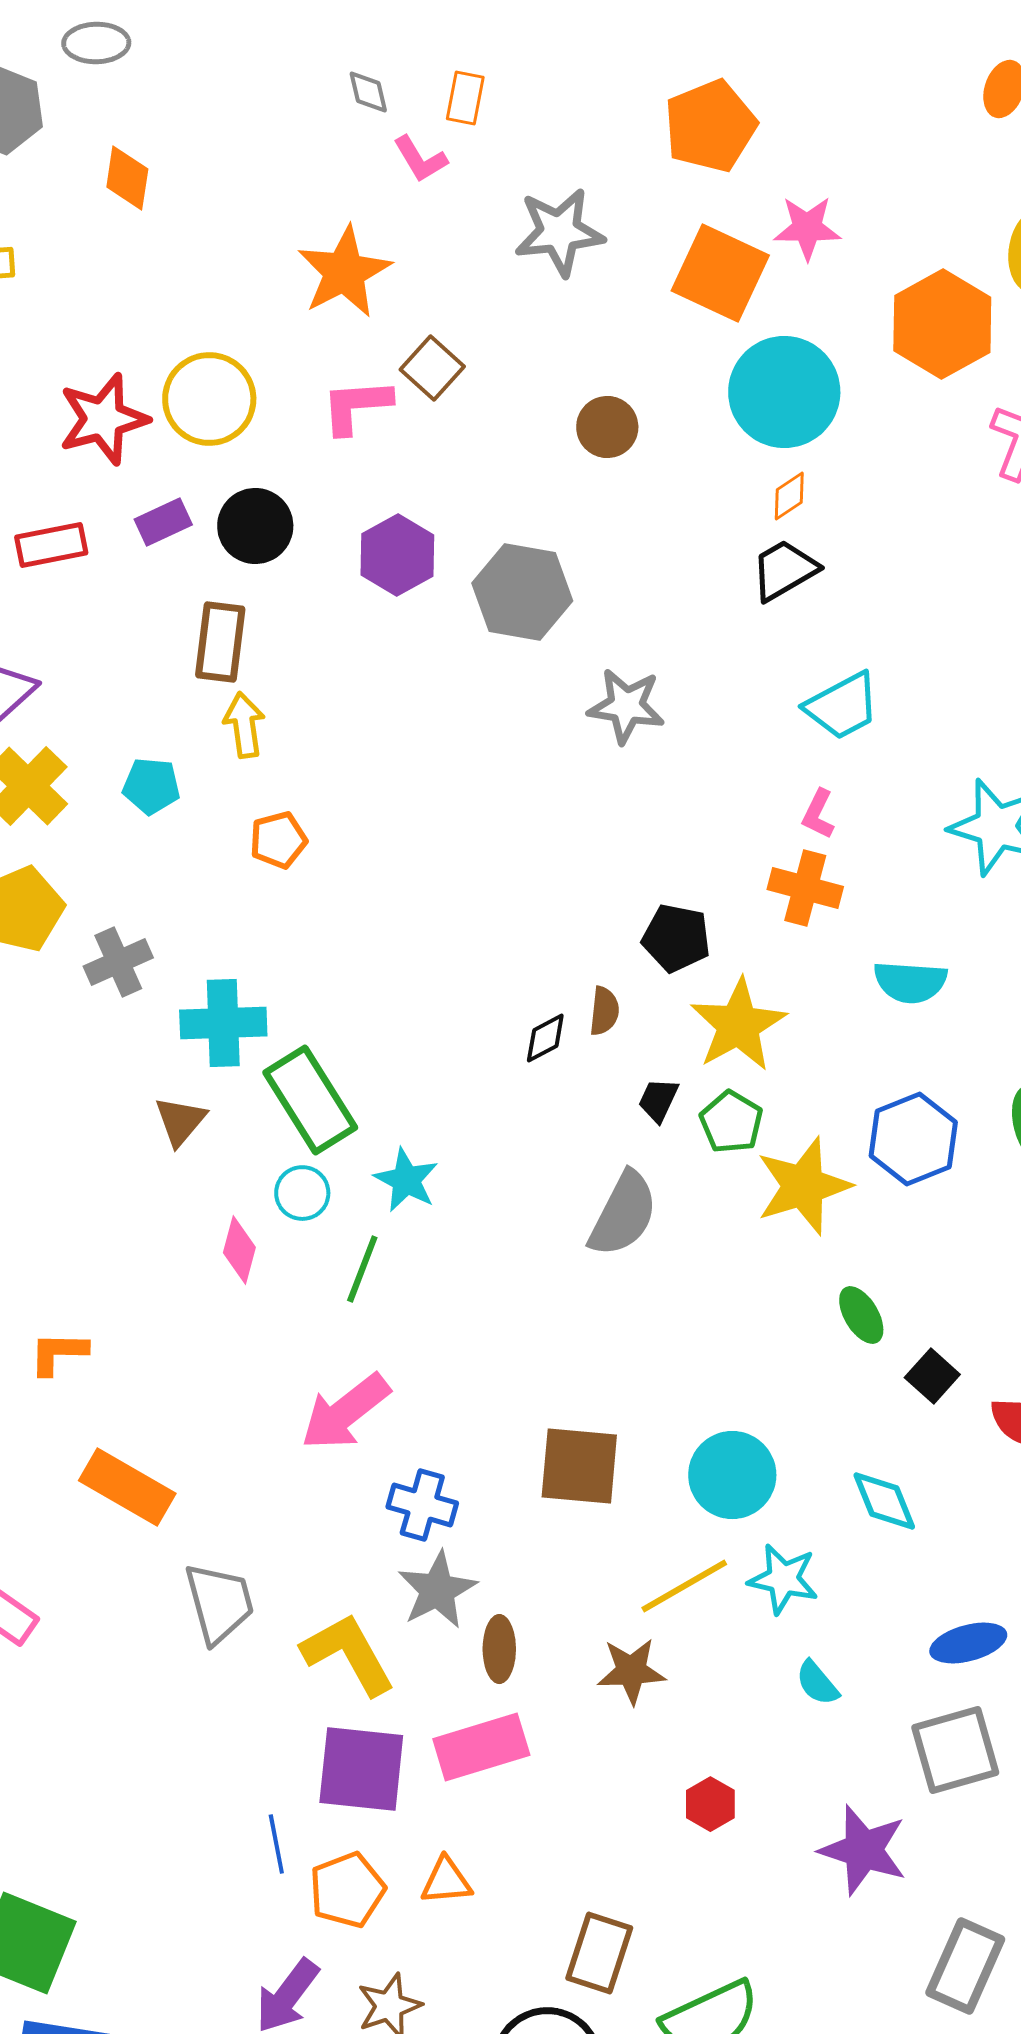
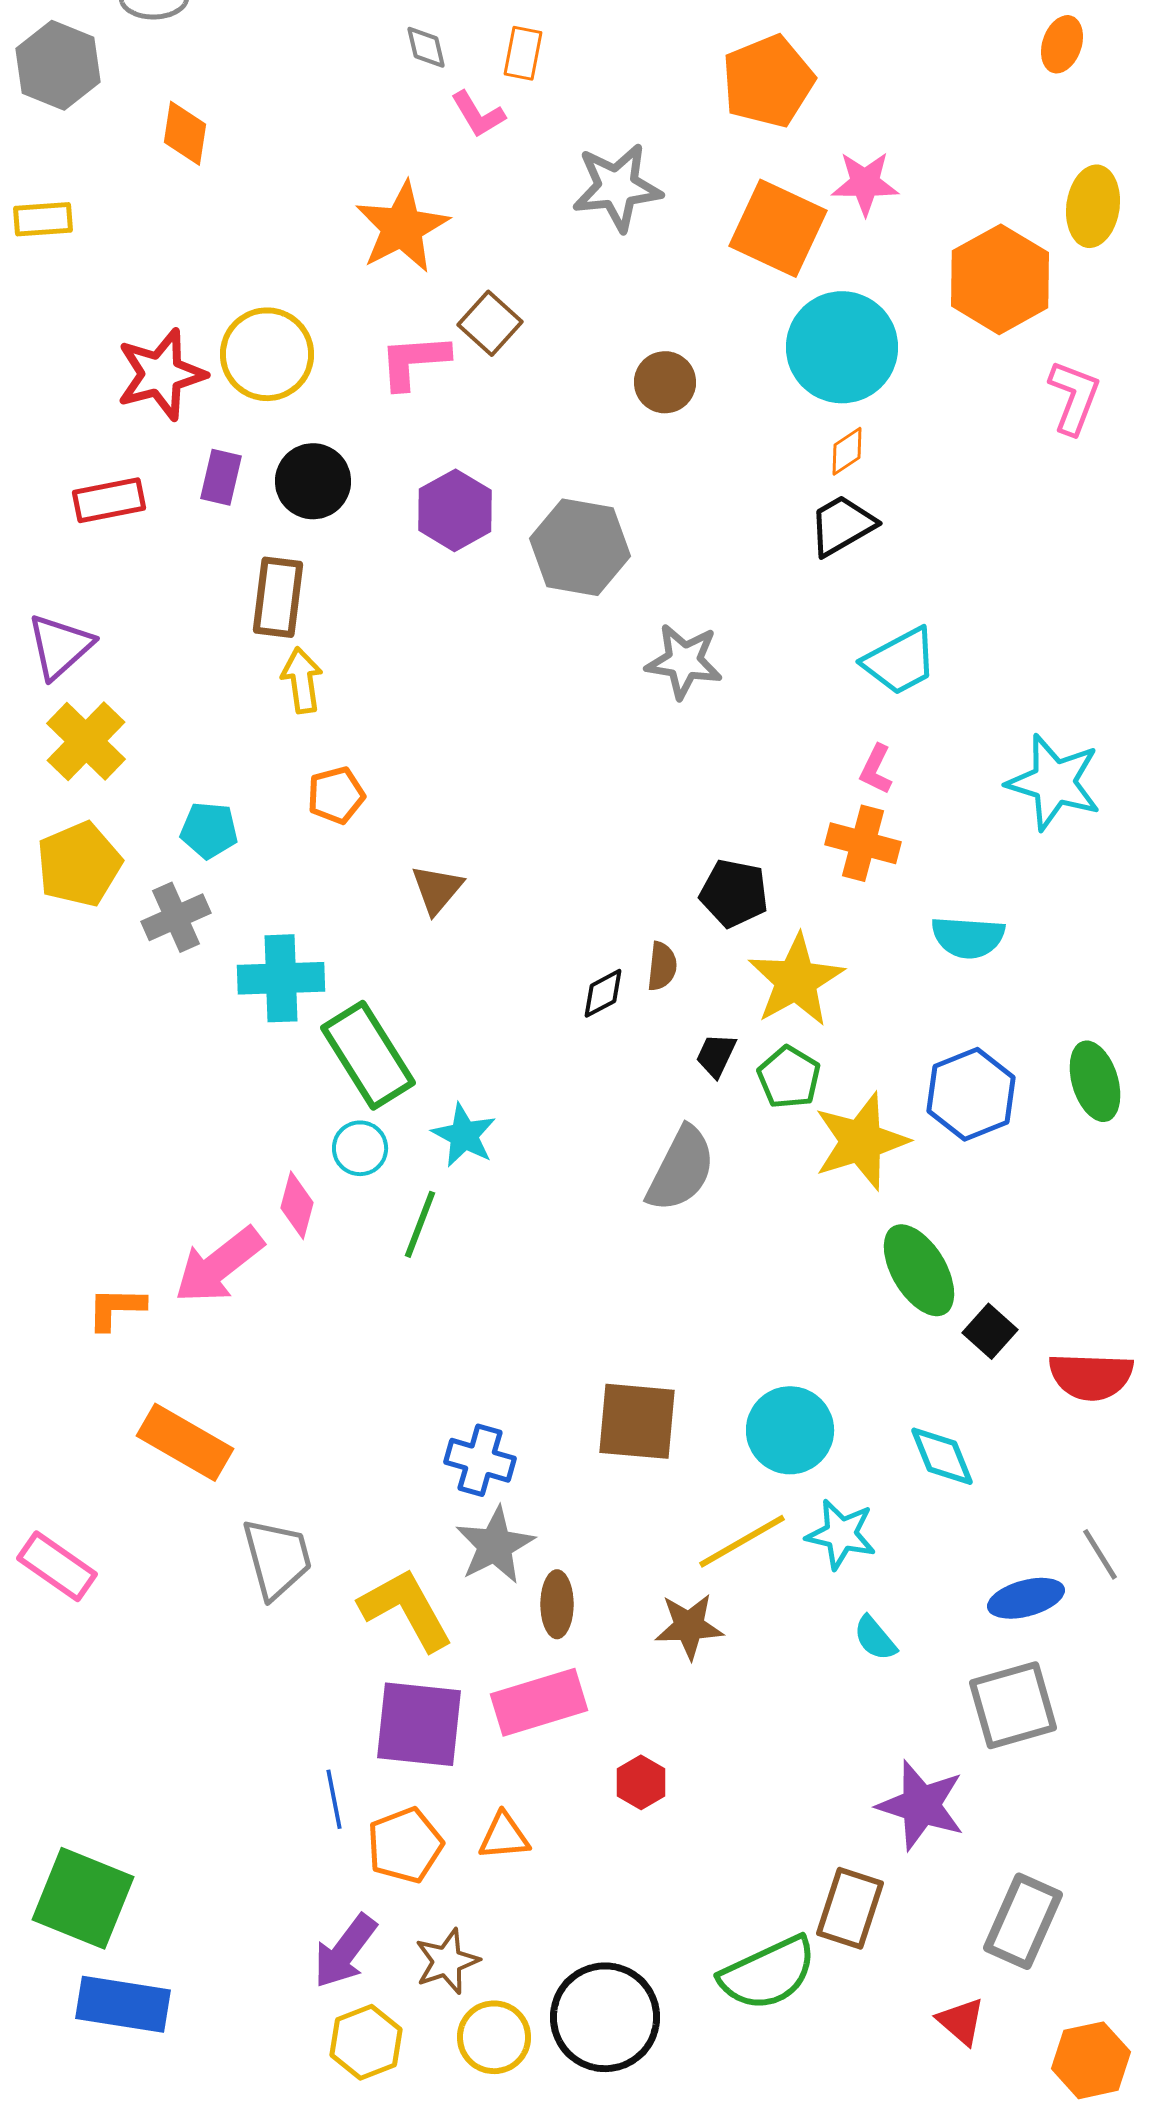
purple rectangle: (163, 522) -> (221, 477), turned -52
cyan pentagon: (151, 786) -> (209, 830), moved
brown triangle: (180, 1121) -> (437, 889), moved
green ellipse: (861, 1315) -> (919, 1270), size x1.6
pink arrow: (345, 1412) -> (219, 1265), moved
red hexagon: (710, 1804) -> (641, 1782), moved
brown rectangle: (599, 1953) -> (850, 1908), moved

